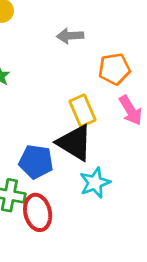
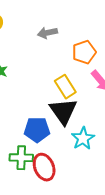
black triangle: (75, 143) -> (63, 111), turned 32

